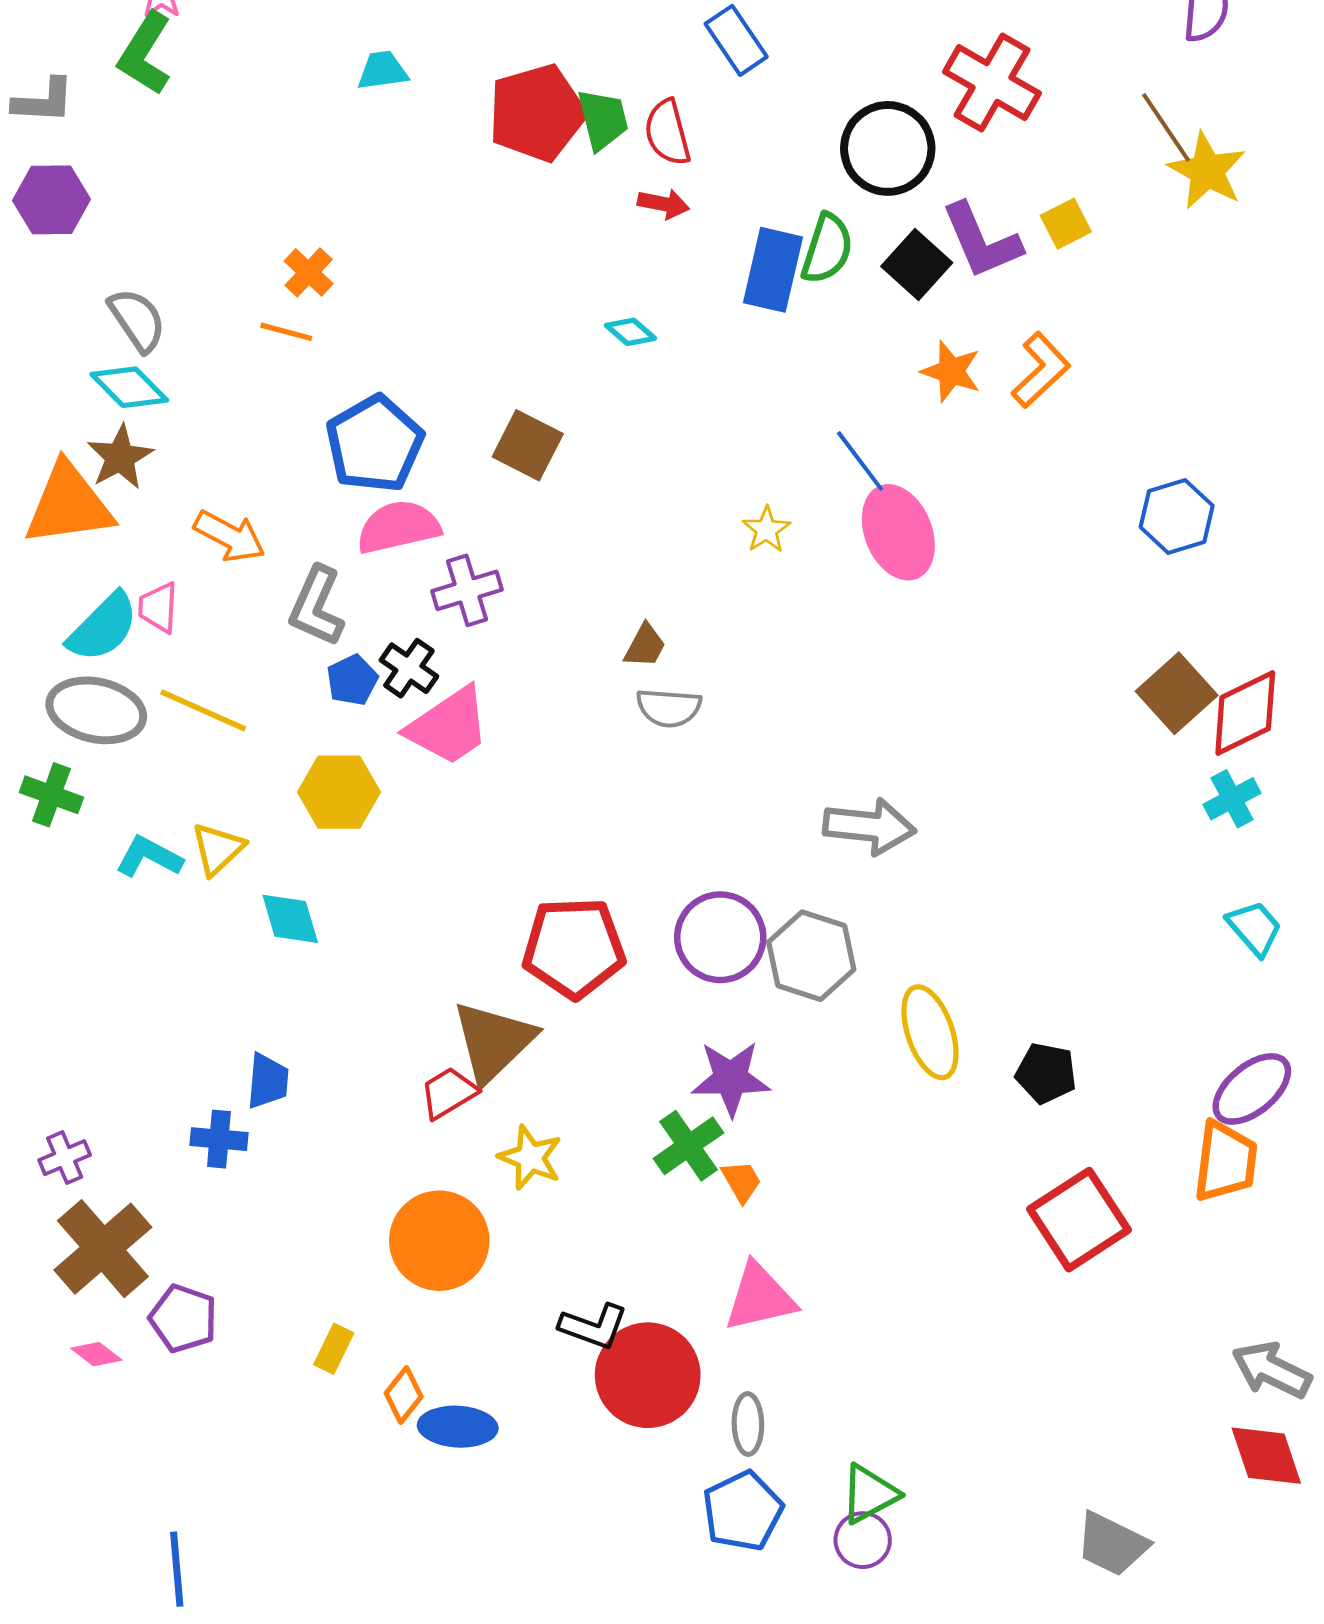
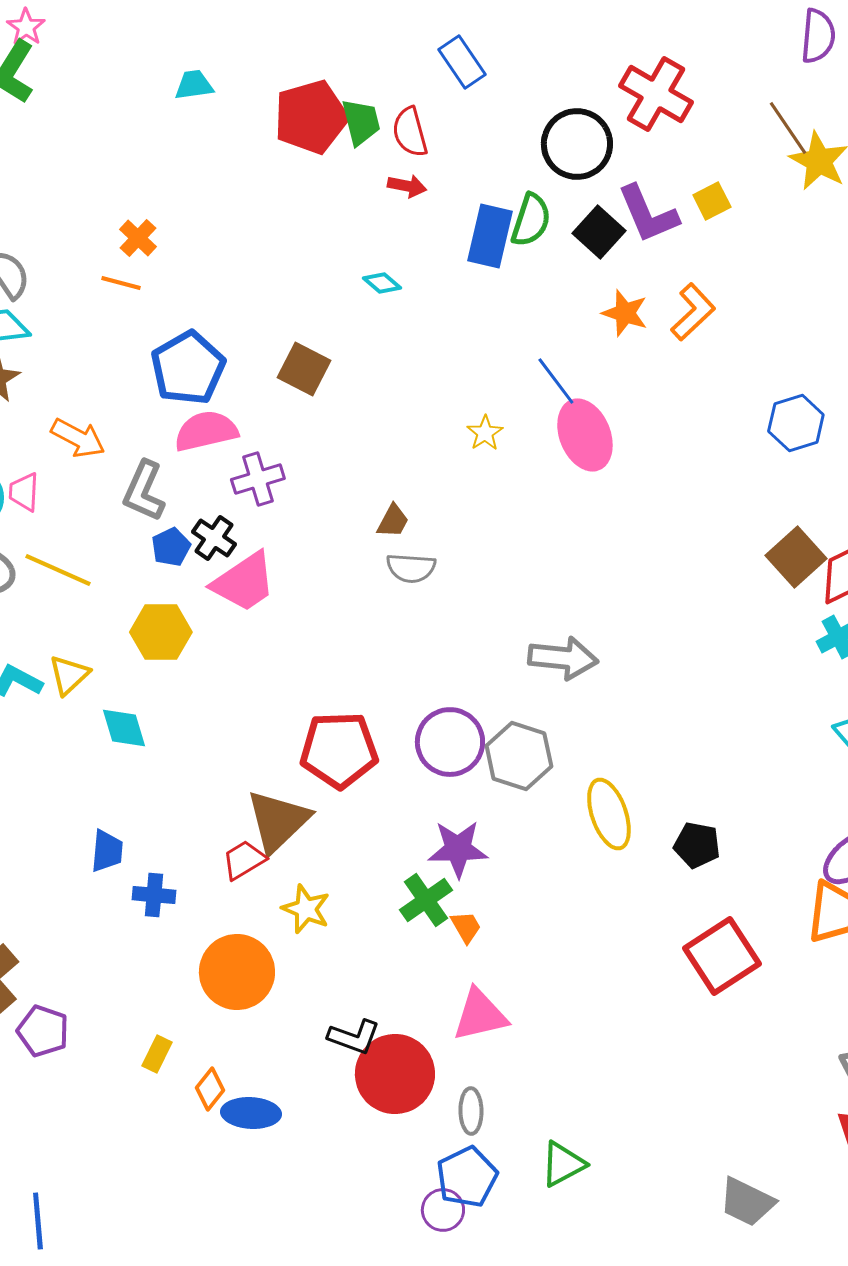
blue cross: (219, 1139) -> (154, 895), moved
purple circle: (863, 1540) -> (443, 1210), moved

